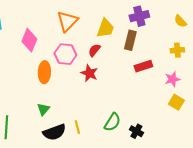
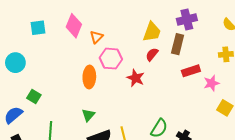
orange triangle: (67, 21) -> (96, 37), moved, size x0.6
pink diamond: (29, 40) -> (74, 26), moved
red semicircle: (94, 50) -> (152, 54), moved
pink star: (172, 79) -> (211, 83), moved

